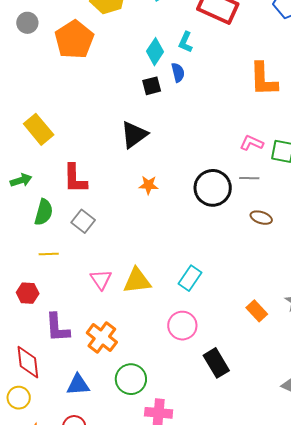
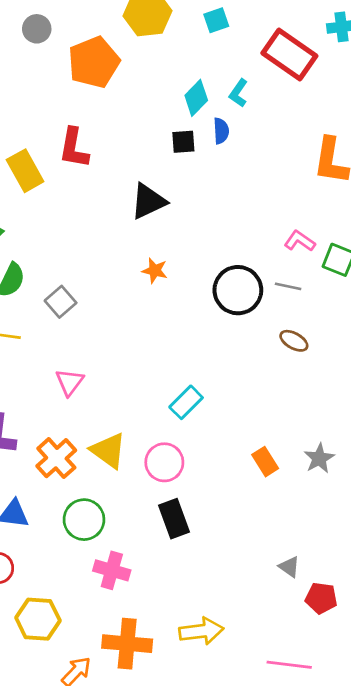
red L-shape: (75, 179) -> (74, 148), moved
yellow triangle: (137, 281) -> (108, 451), moved, turned 32
black rectangle: (216, 363) -> (174, 519), moved

